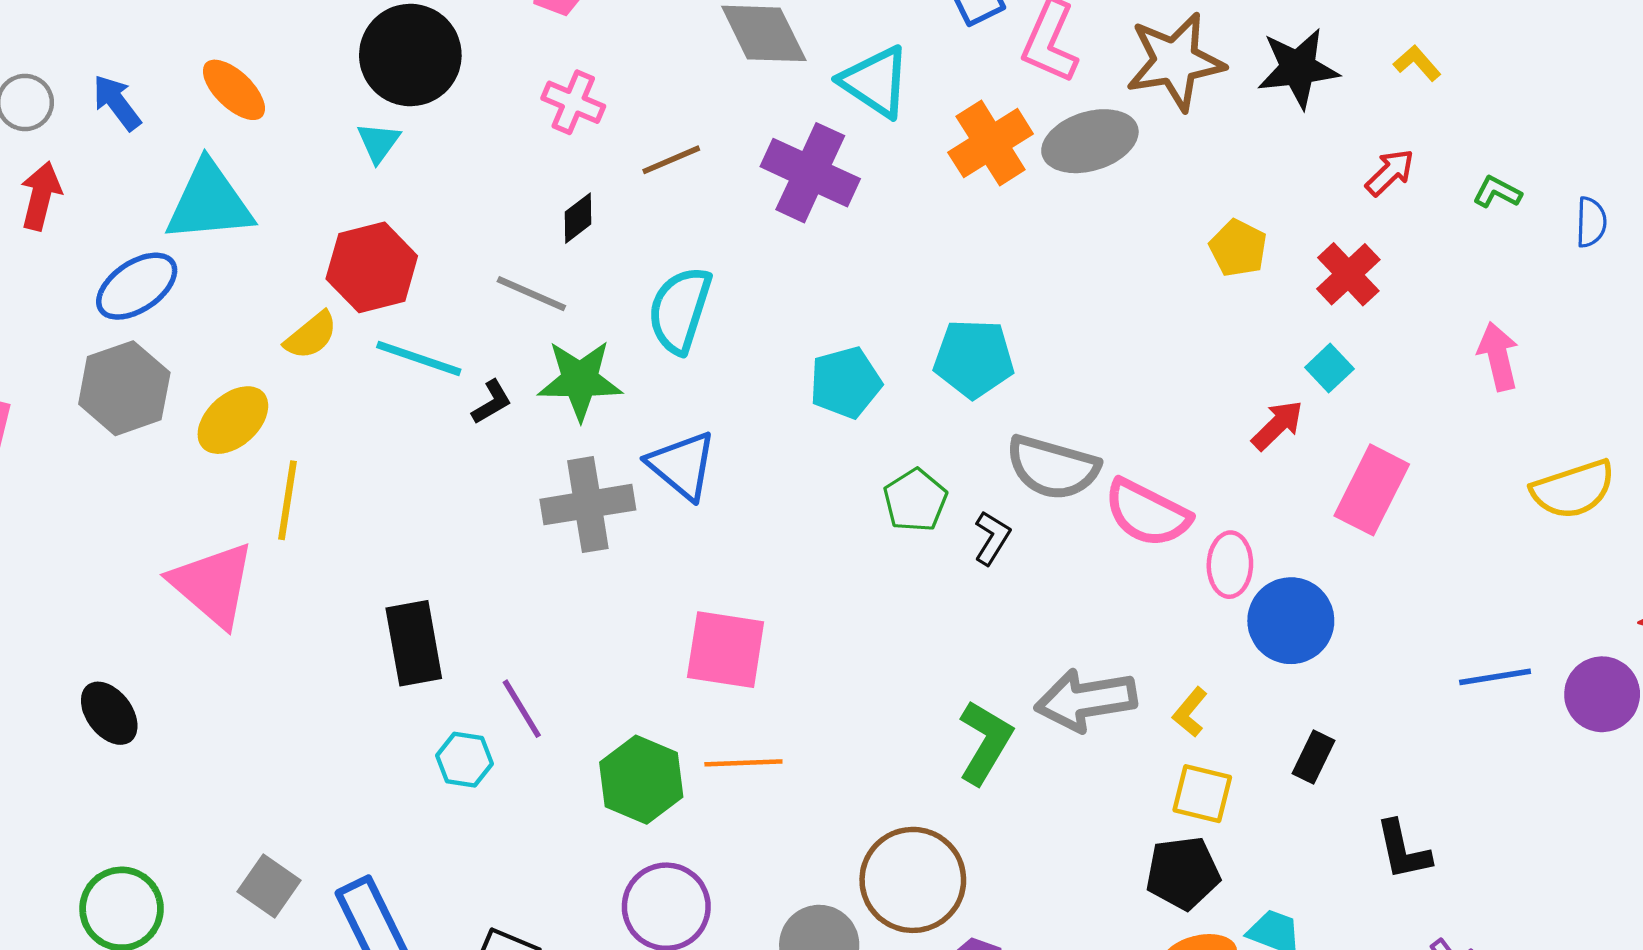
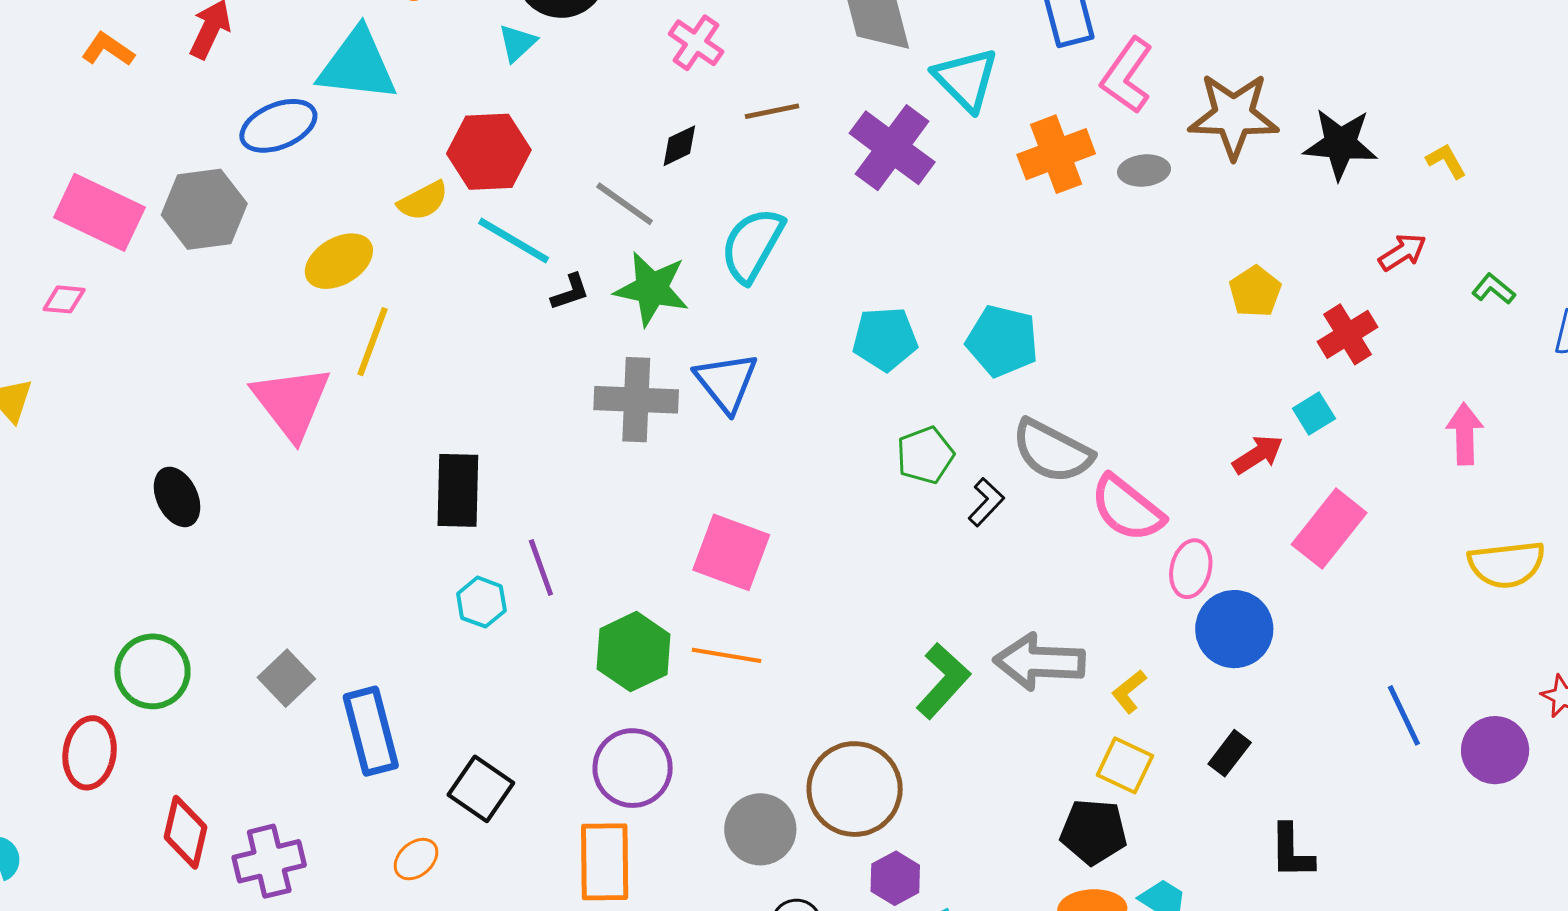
gray ellipse: (1090, 141) -> (1144, 171), size x0.6
gray hexagon: (124, 388) -> (204, 209), moved
blue line: (1495, 677) -> (1404, 715), turned 62

